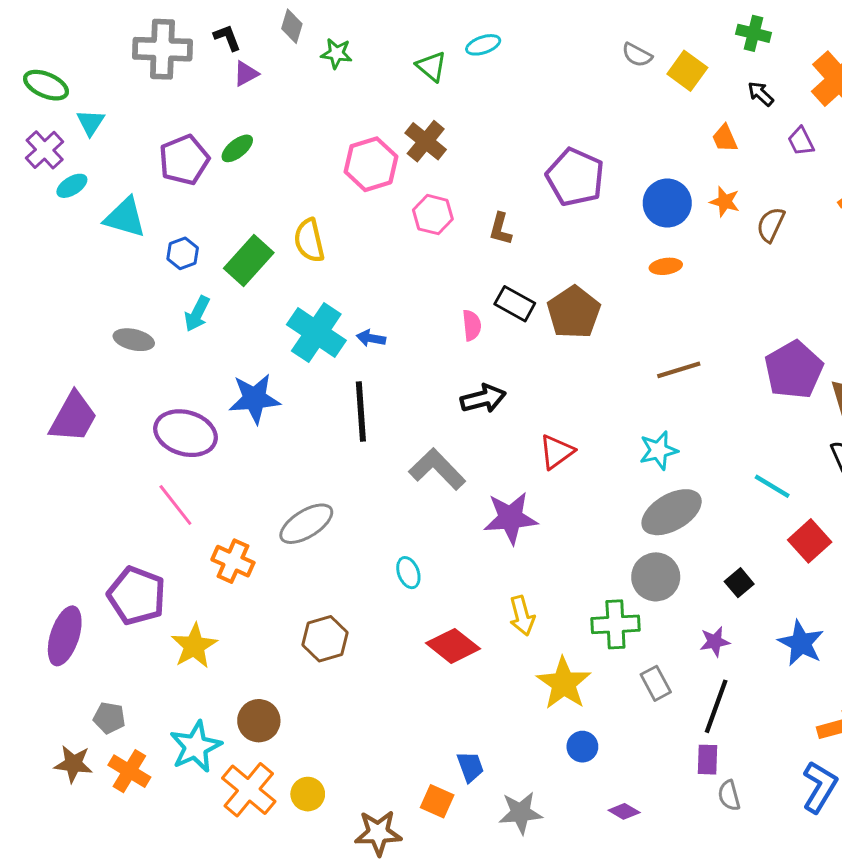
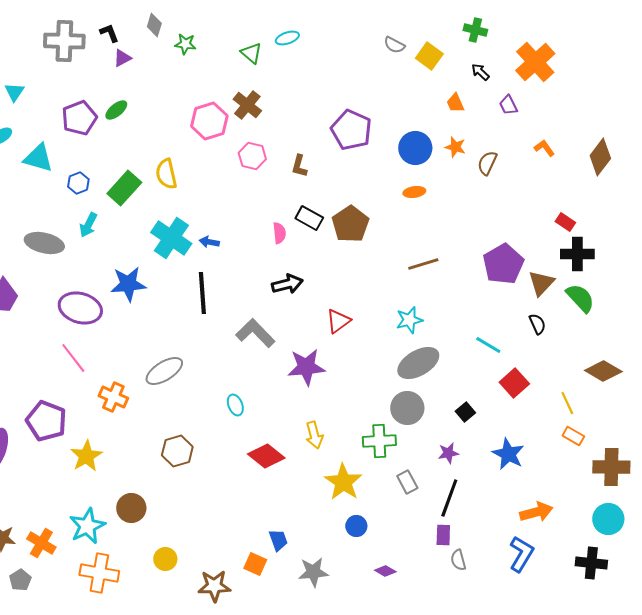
gray ellipse: (134, 340) -> (44, 243), size x1.4
gray pentagon: (109, 718) -> (20, 580), moved, turned 30
orange cross: (249, 790) -> (99, 573), moved, turned -30

